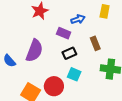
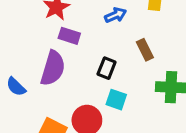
purple rectangle: (64, 33) -> (69, 36), moved
black rectangle: (69, 53) -> (107, 68), turned -40

